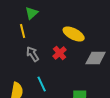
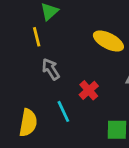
red cross: (60, 53) -> (89, 90), moved

